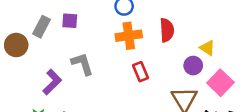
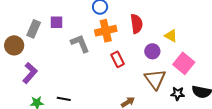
gray L-shape: (82, 64) -> (80, 43), moved
purple circle: (193, 66) -> (152, 51), moved
purple L-shape: (52, 82) -> (30, 73), moved

